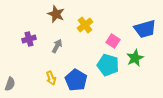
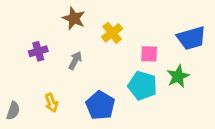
pink square: (113, 41) -> (149, 54), turned -32
yellow arrow: (51, 78) -> (51, 103), moved

